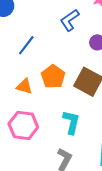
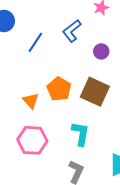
blue line: (26, 45) -> (35, 42), moved
orange triangle: (24, 86) -> (31, 101), turned 36

